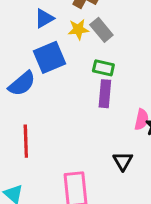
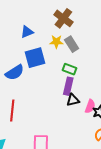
blue triangle: (44, 18) -> (27, 32), moved
black triangle: (123, 161) -> (73, 100), moved, turned 40

